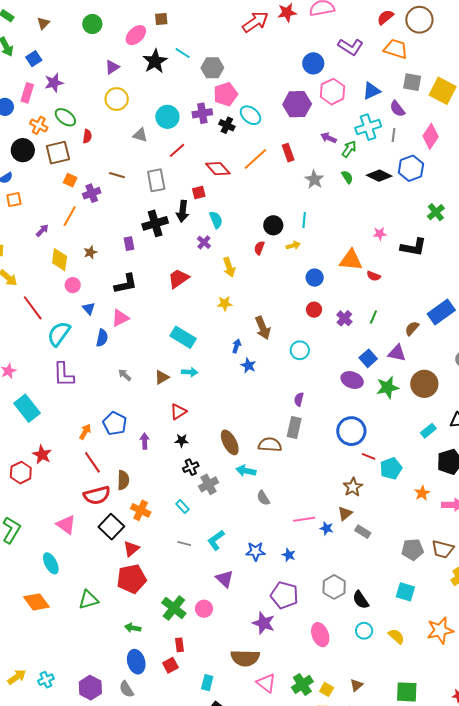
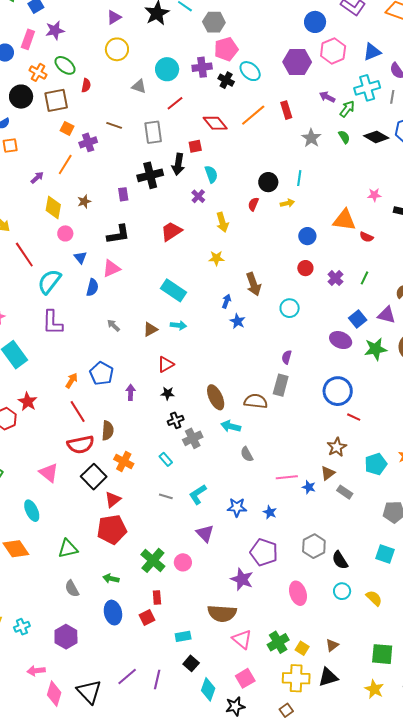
cyan pentagon: (391, 468) -> (376, 464), moved
cyan rectangle: (207, 683) -> (183, 636), turned 63
gray semicircle: (126, 689) -> (72, 589), moved

